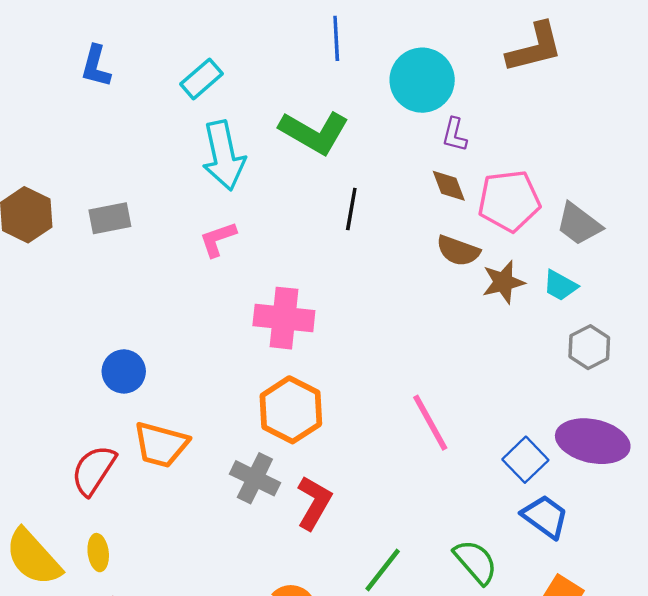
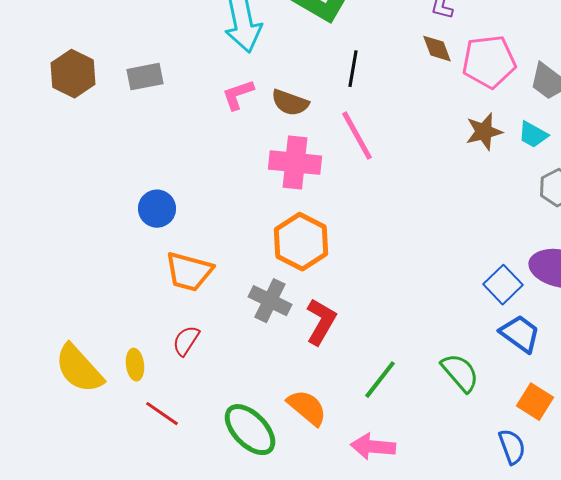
brown semicircle: (458, 251) -> (290, 103), moved
pink line: (430, 423) -> (357, 136), moved
red semicircle: (94, 470) -> (186, 341), moved, size x0.7

